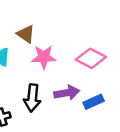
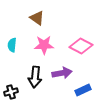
brown triangle: (26, 34) -> (37, 18), moved
blue rectangle: (94, 102) -> (83, 90), moved

